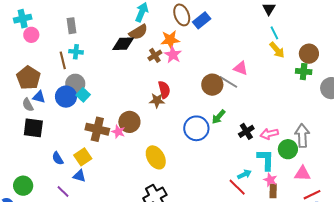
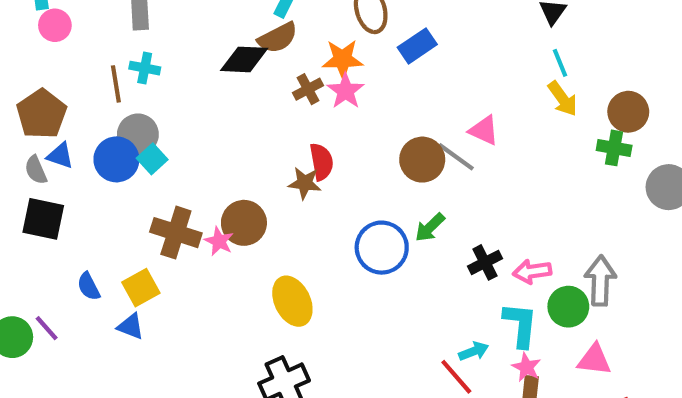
blue rectangle: (202, 20) -> (417, 46), moved
purple line: (63, 192) -> (47, 328), moved

